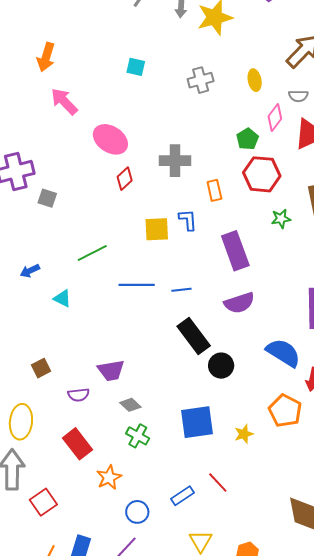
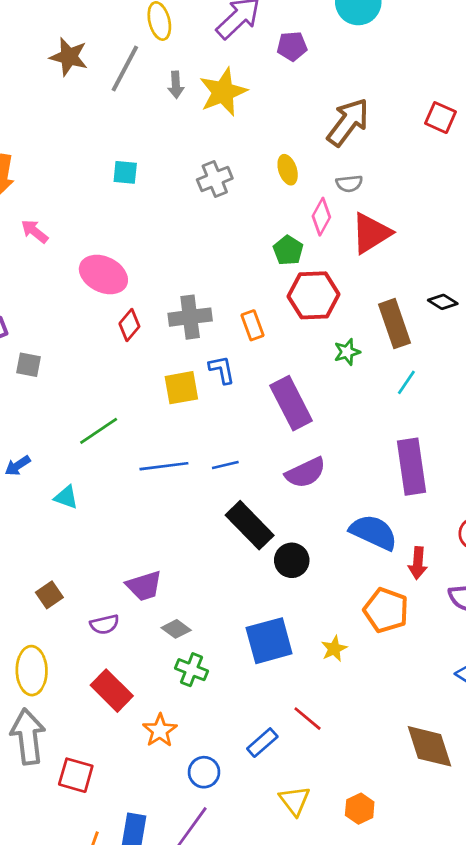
pink arrow: (64, 101) -> (35, 231), size x0.7
gray cross: (175, 161) -> (190, 317), moved
red square: (43, 502) -> (76, 775), turned -32

